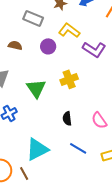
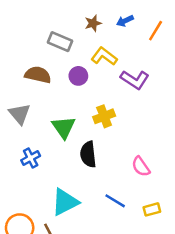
brown semicircle: (15, 45) -> (38, 75), size x1.5
black semicircle: (67, 118) -> (88, 154), moved, size x1.5

